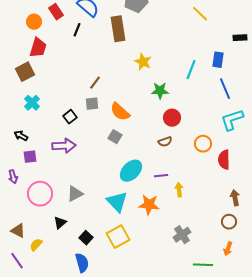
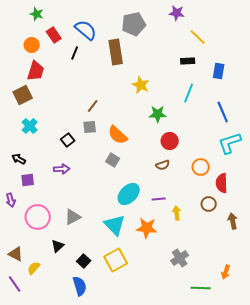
black rectangle: (240, 38) -> (188, 61), moved
blue rectangle: (218, 60) -> (219, 71), moved
purple arrow: (64, 146) -> (62, 169), size x0.7
brown circle: (229, 222) -> (209, 204), moved

